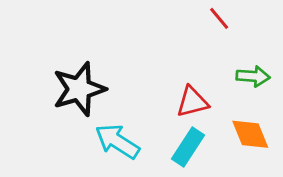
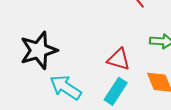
red triangle: (192, 102) -> (119, 59), turned 30

